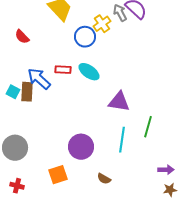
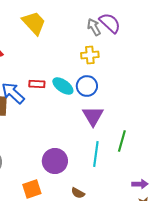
yellow cross: (102, 24) -> (90, 55), moved, turned 30
blue circle: (85, 37) -> (87, 86), moved
purple triangle: (119, 102) -> (93, 116), turned 50

